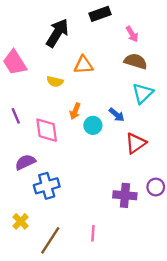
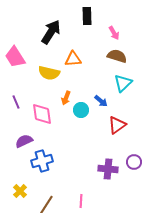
black rectangle: (100, 14) -> (87, 16), turned -72
yellow semicircle: (55, 81) -> (49, 73), size x1.5

